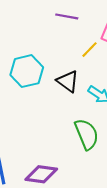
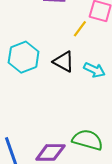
green semicircle: (87, 134) -> (88, 140), moved, turned -44

